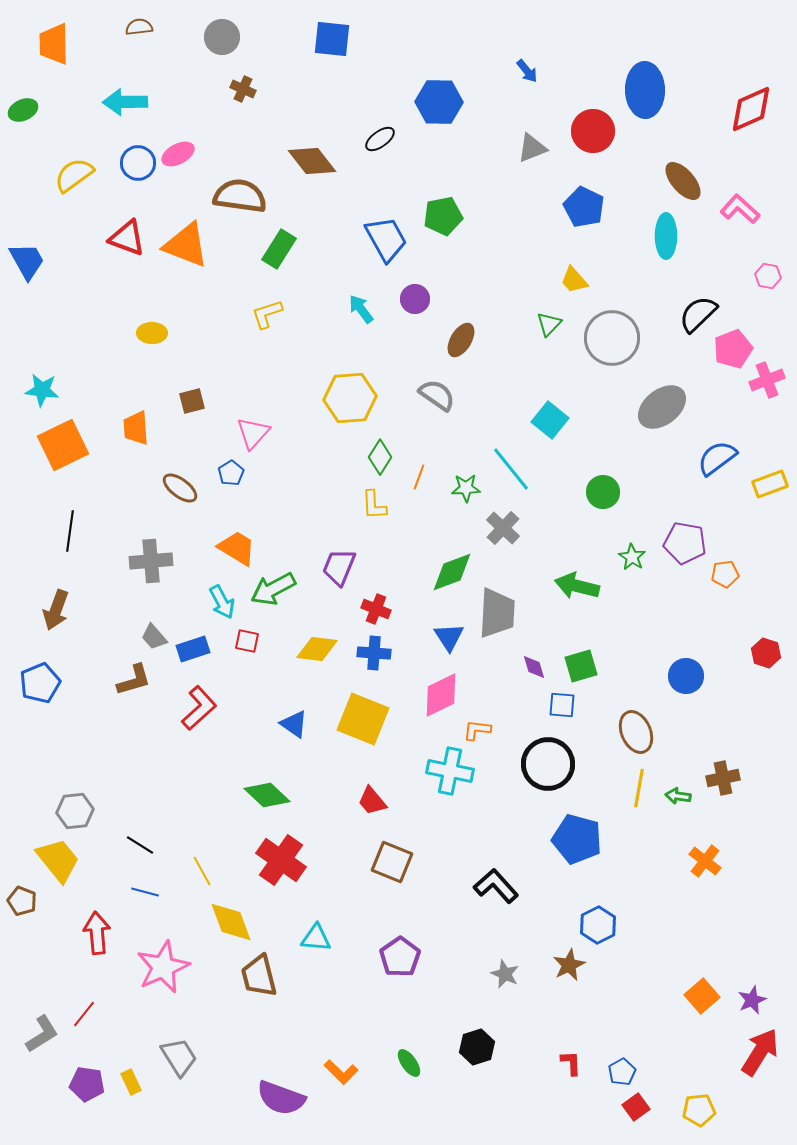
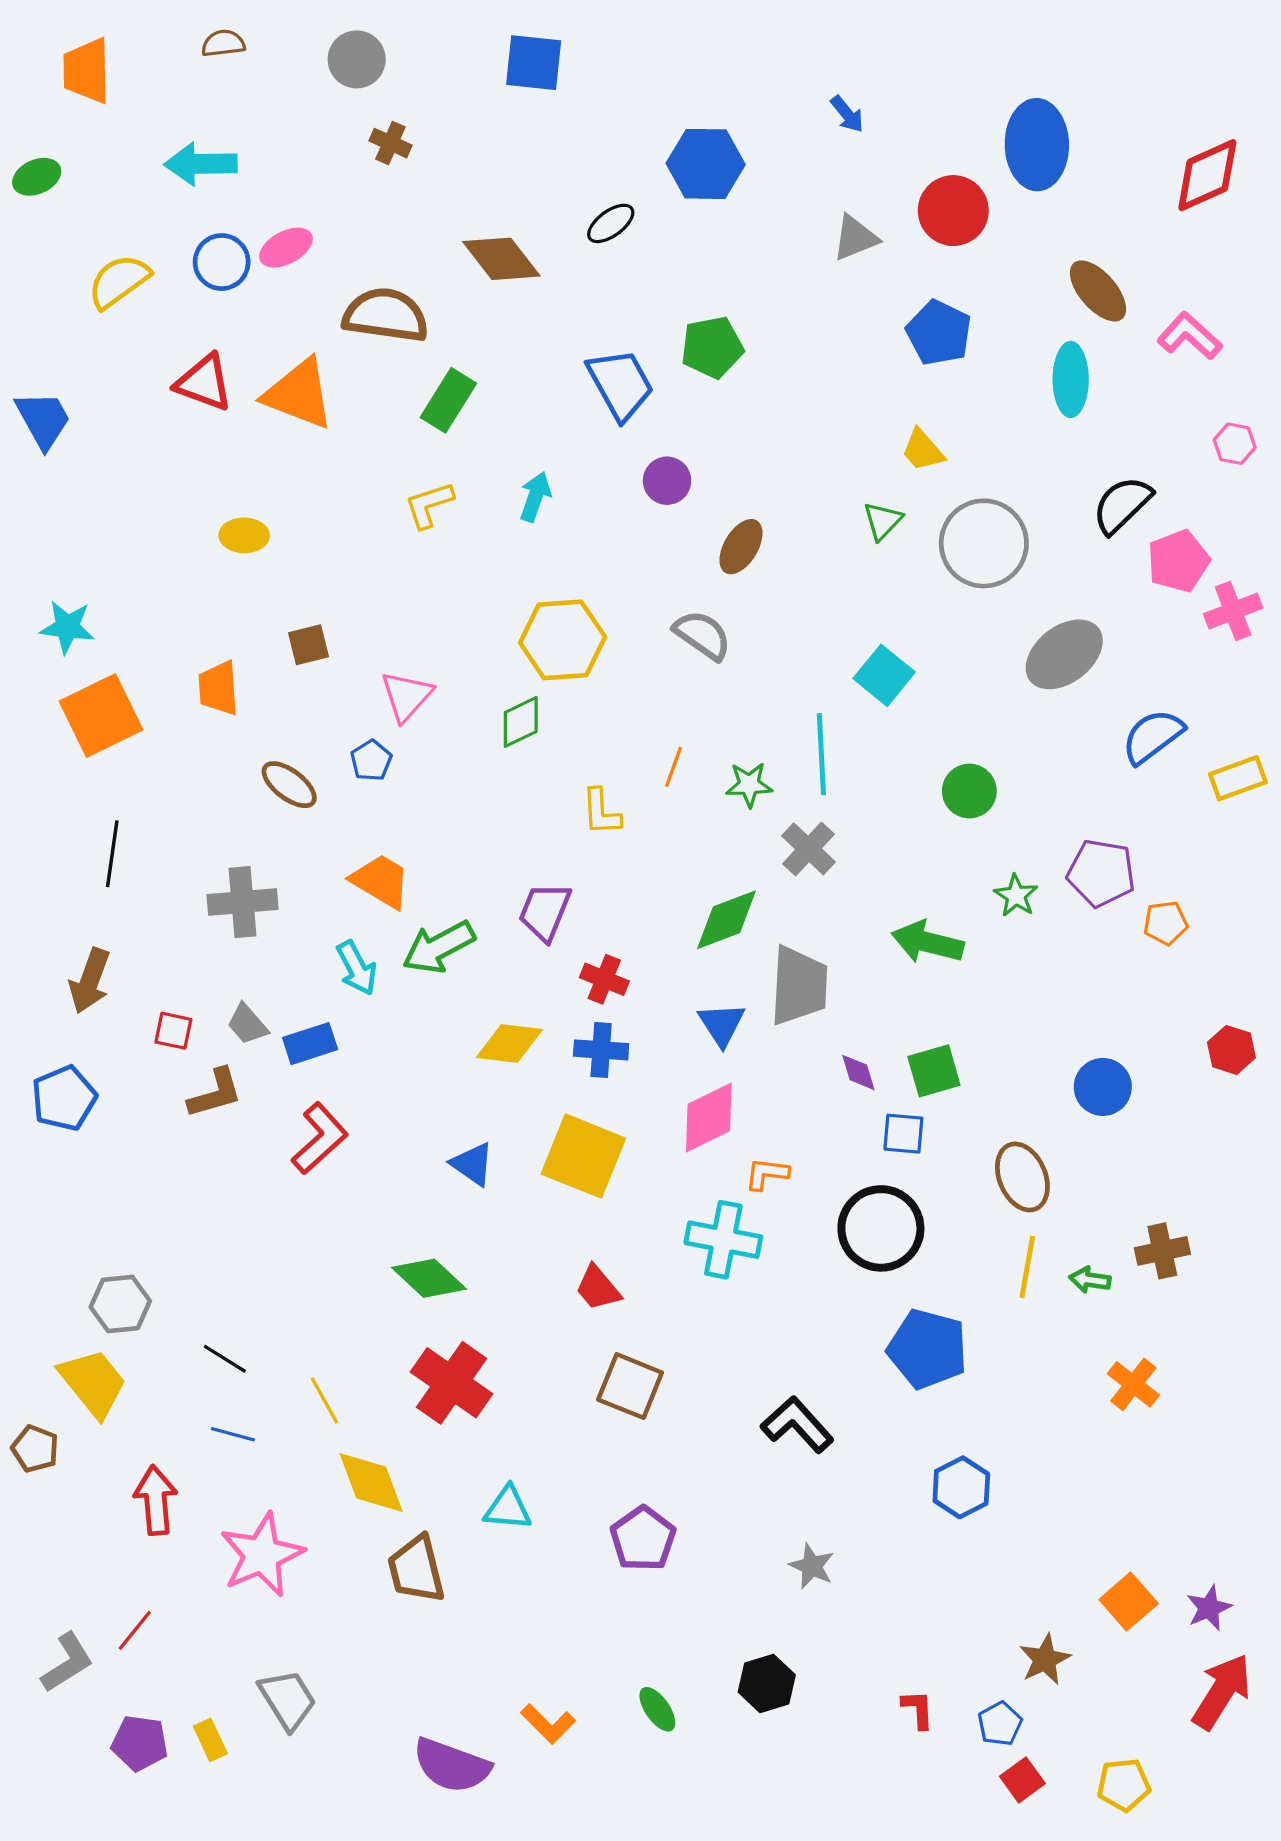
cyan arrow: (361, 309) -> (535, 497), moved, turned 56
green diamond: (380, 457) -> (521, 722), moved, turned 32
cyan line: (511, 469) -> (821, 754), turned 36
red square: (247, 641) -> (173, 1031), moved
brown star: (569, 965) -> (1045, 1659), moved

